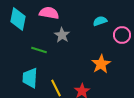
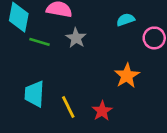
green line: (39, 50) -> (40, 42), moved

